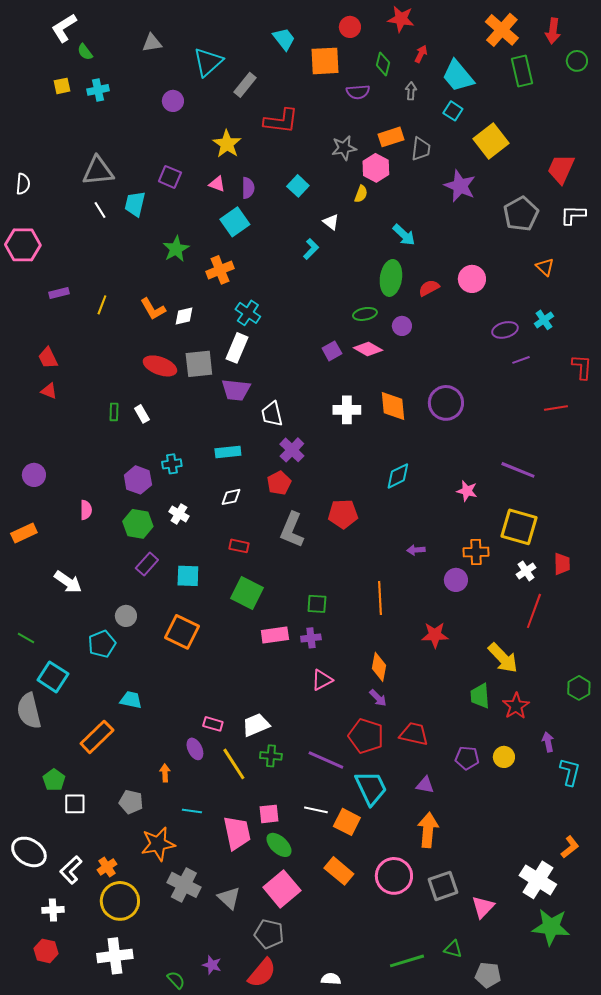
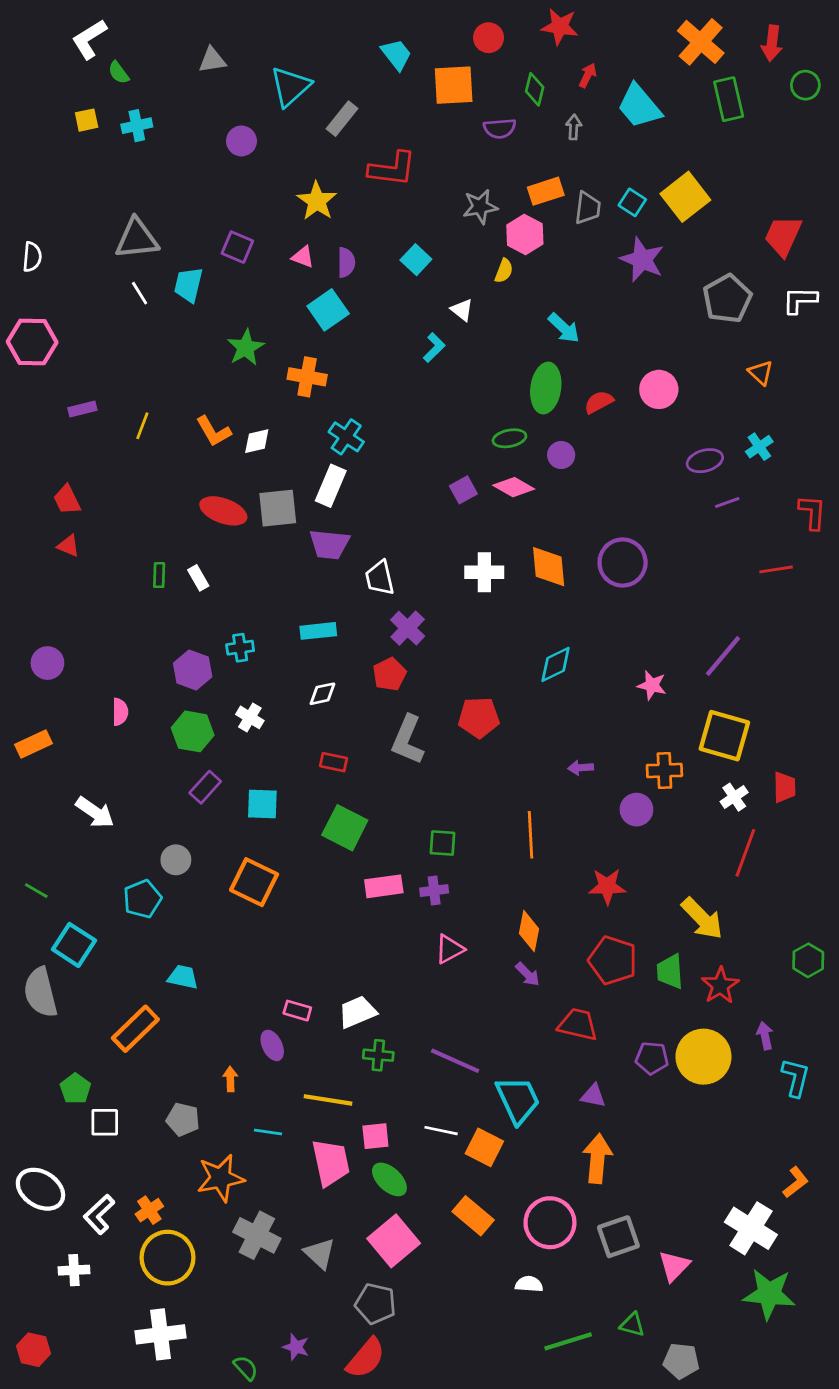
cyan square: (453, 111) -> (632, 202), moved
orange cross: (220, 270) -> (307, 377), turned 32
purple line: (518, 470) -> (723, 656), turned -72
red pentagon: (366, 736) -> (613, 960), moved
yellow circle: (504, 757) -> (703, 1057), size x1.8
yellow line: (234, 764) -> (328, 1100), moved, turned -48
red hexagon: (46, 951) -> (34, 1350), moved
white semicircle: (331, 979) -> (529, 1284), moved

